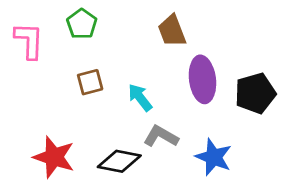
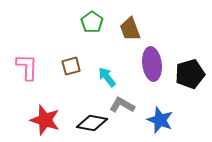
green pentagon: (82, 24) -> (92, 22), moved
pink L-shape: (29, 41) -> (27, 67), moved

